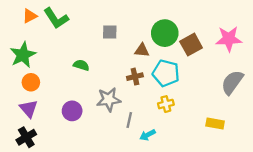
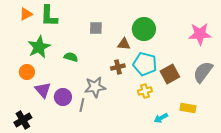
green L-shape: (56, 18) -> (49, 16), turned 35
brown square: (191, 45) -> (170, 74), moved
green star: (23, 55) -> (39, 47), moved
purple triangle: (29, 109) -> (43, 90), moved
gray line: (129, 120) -> (82, 105), moved
cyan arrow: (148, 135) -> (161, 118), moved

